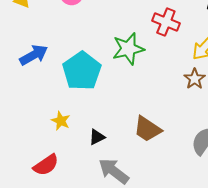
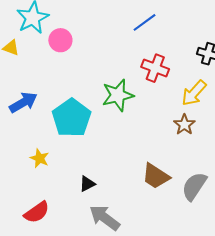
yellow star: (61, 121) -> (39, 158), moved
brown trapezoid: (147, 129) -> (156, 176), moved

